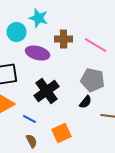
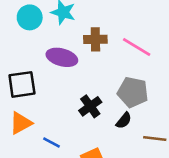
cyan circle: (17, 32) -> (30, 17), moved
black cross: (47, 91) -> (90, 106), moved, size x0.7

